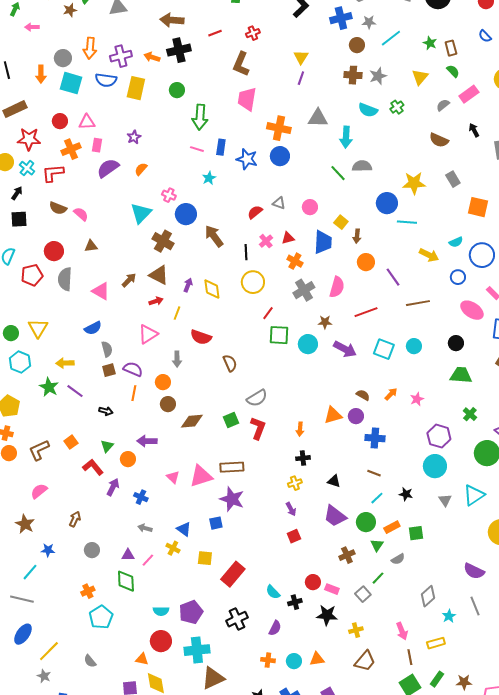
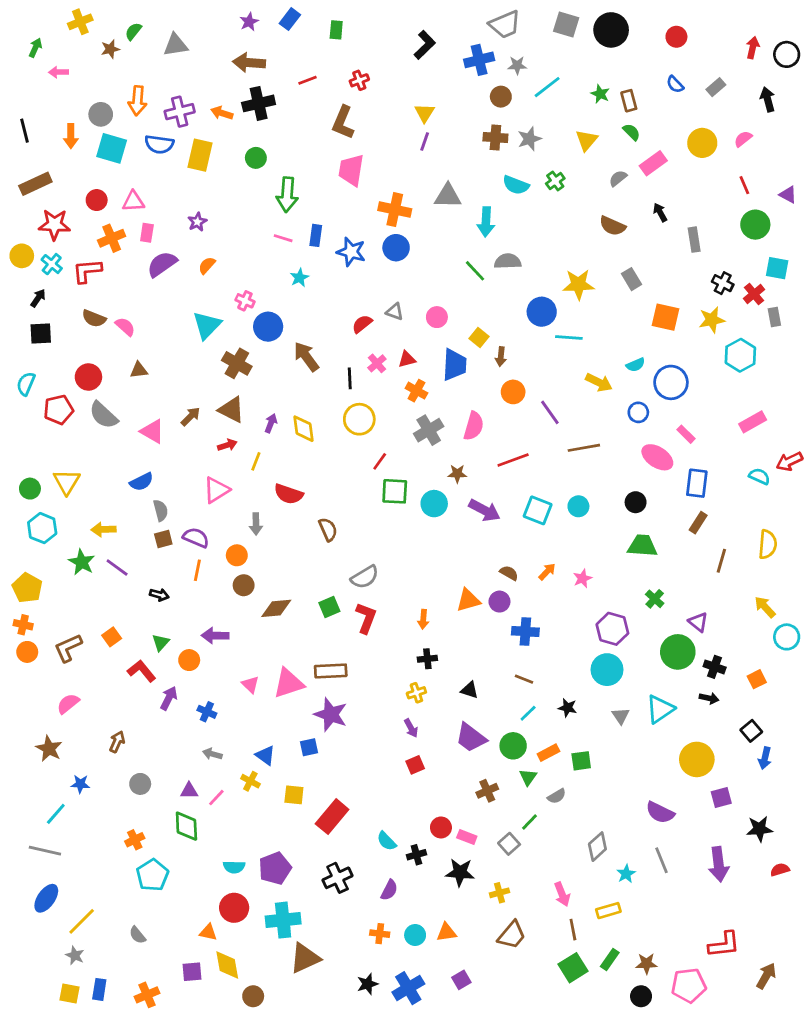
gray semicircle: (65, 279) -> (103, 415), turned -50

